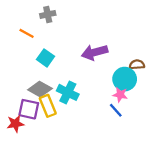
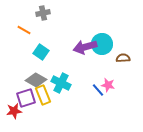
cyan circle: (125, 79) -> (102, 44), moved
purple square: (29, 109) -> (26, 98), turned -30
blue line: (116, 110) -> (98, 90), moved

